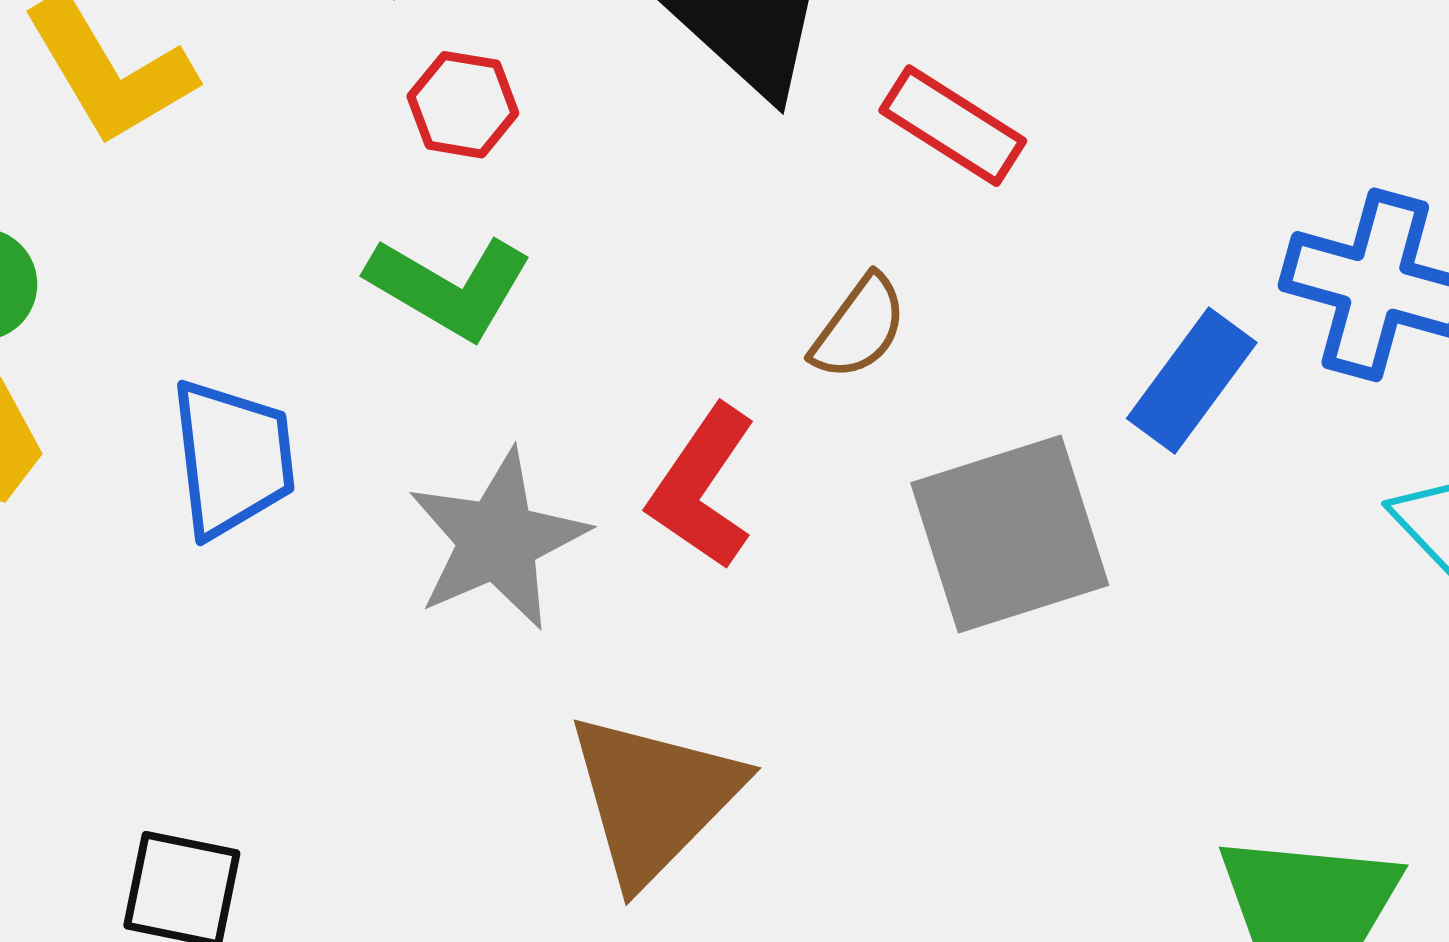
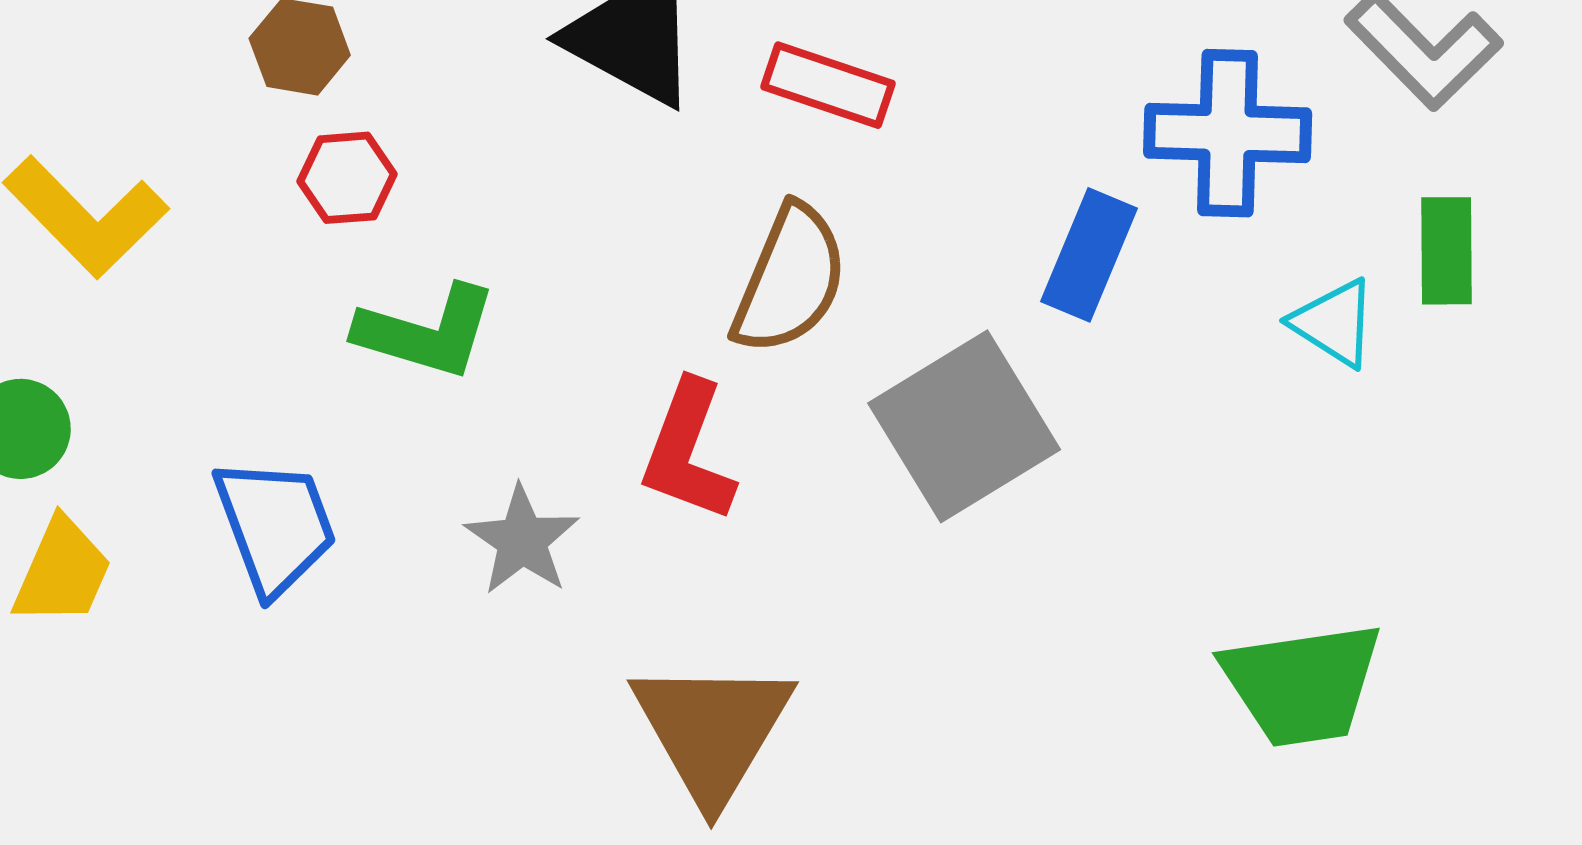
red hexagon: (463, 105) -> (347, 178), moved
brown semicircle: (859, 327) -> (790, 280), size x1.5
gray star: (498, 540) -> (522, 540), size x0.7

